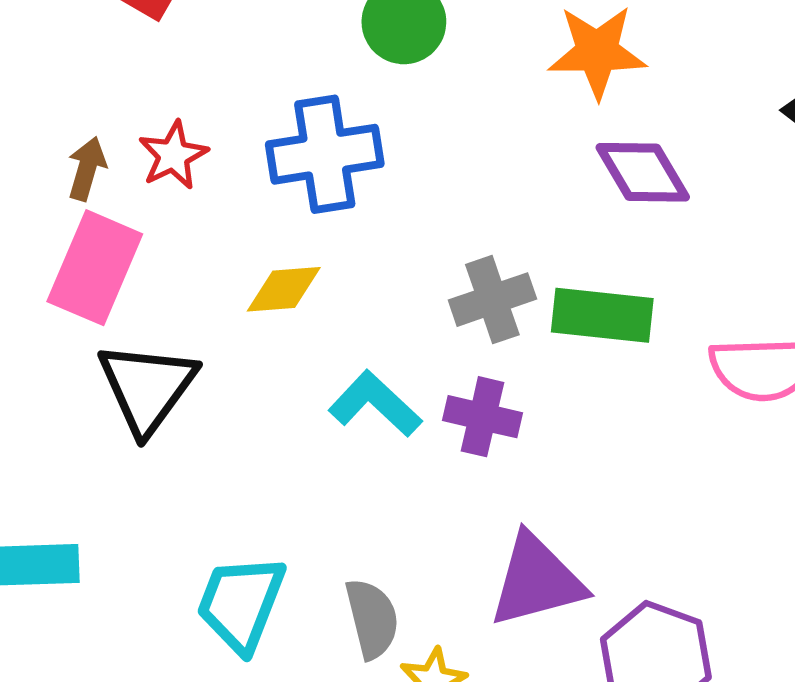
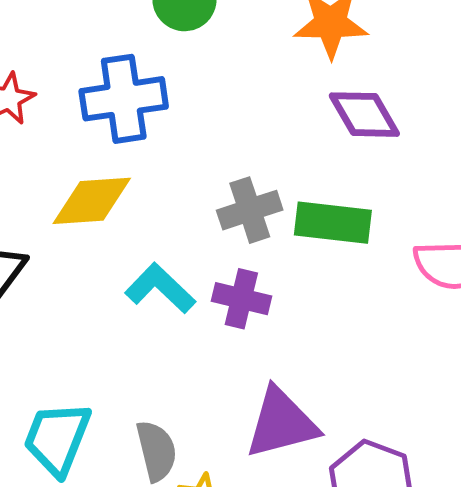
yellow diamond: (284, 289) -> (92, 201), size x1.4

